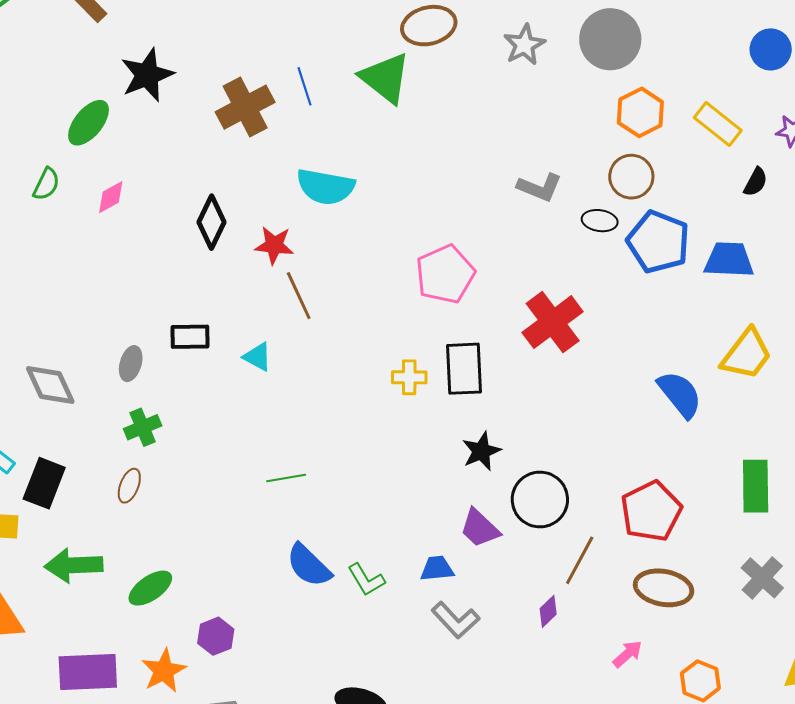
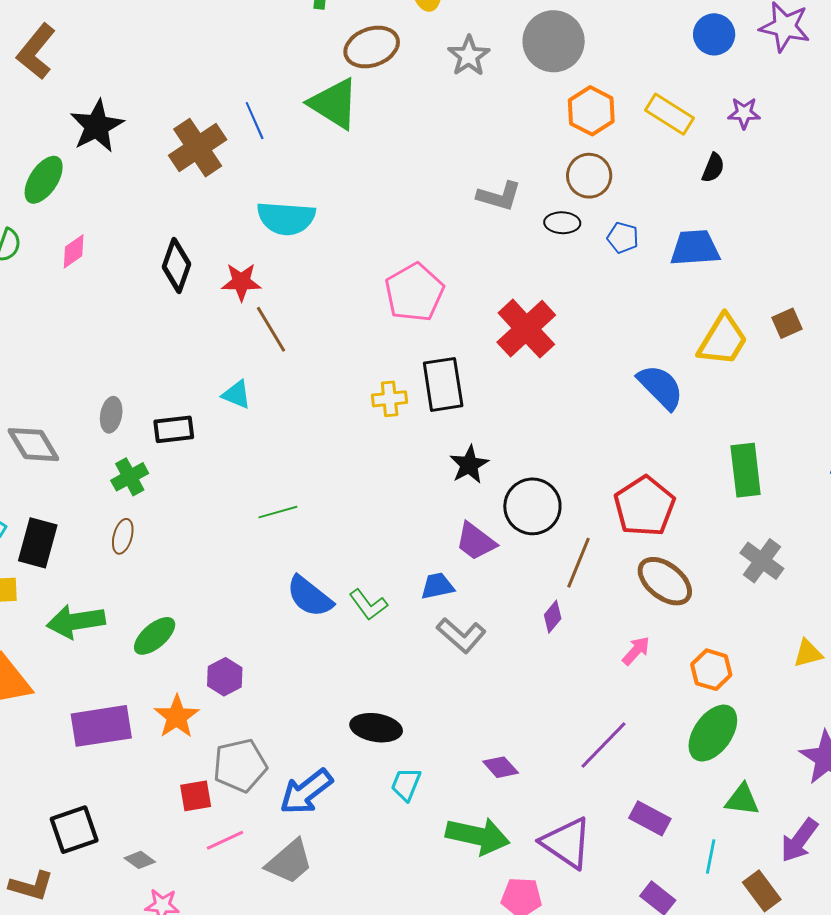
blue pentagon: (658, 242) -> (623, 238), size x0.5
black rectangle: (190, 337) -> (174, 429), moved
brown ellipse: (664, 588) -> (665, 581), turned 34

